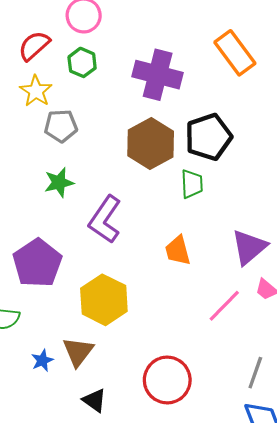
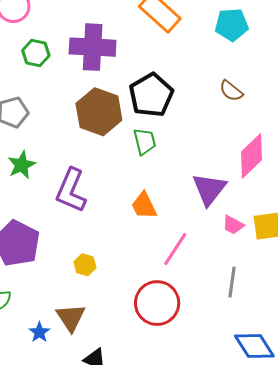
green hexagon: (82, 62) -> (36, 53), moved
yellow hexagon: (104, 300) -> (85, 265), size x0.5
pink line: (224, 306) -> (175, 249), moved
gray line: (255, 373) -> (232, 282), moved
red circle: (167, 380) -> (157, 303), moved

